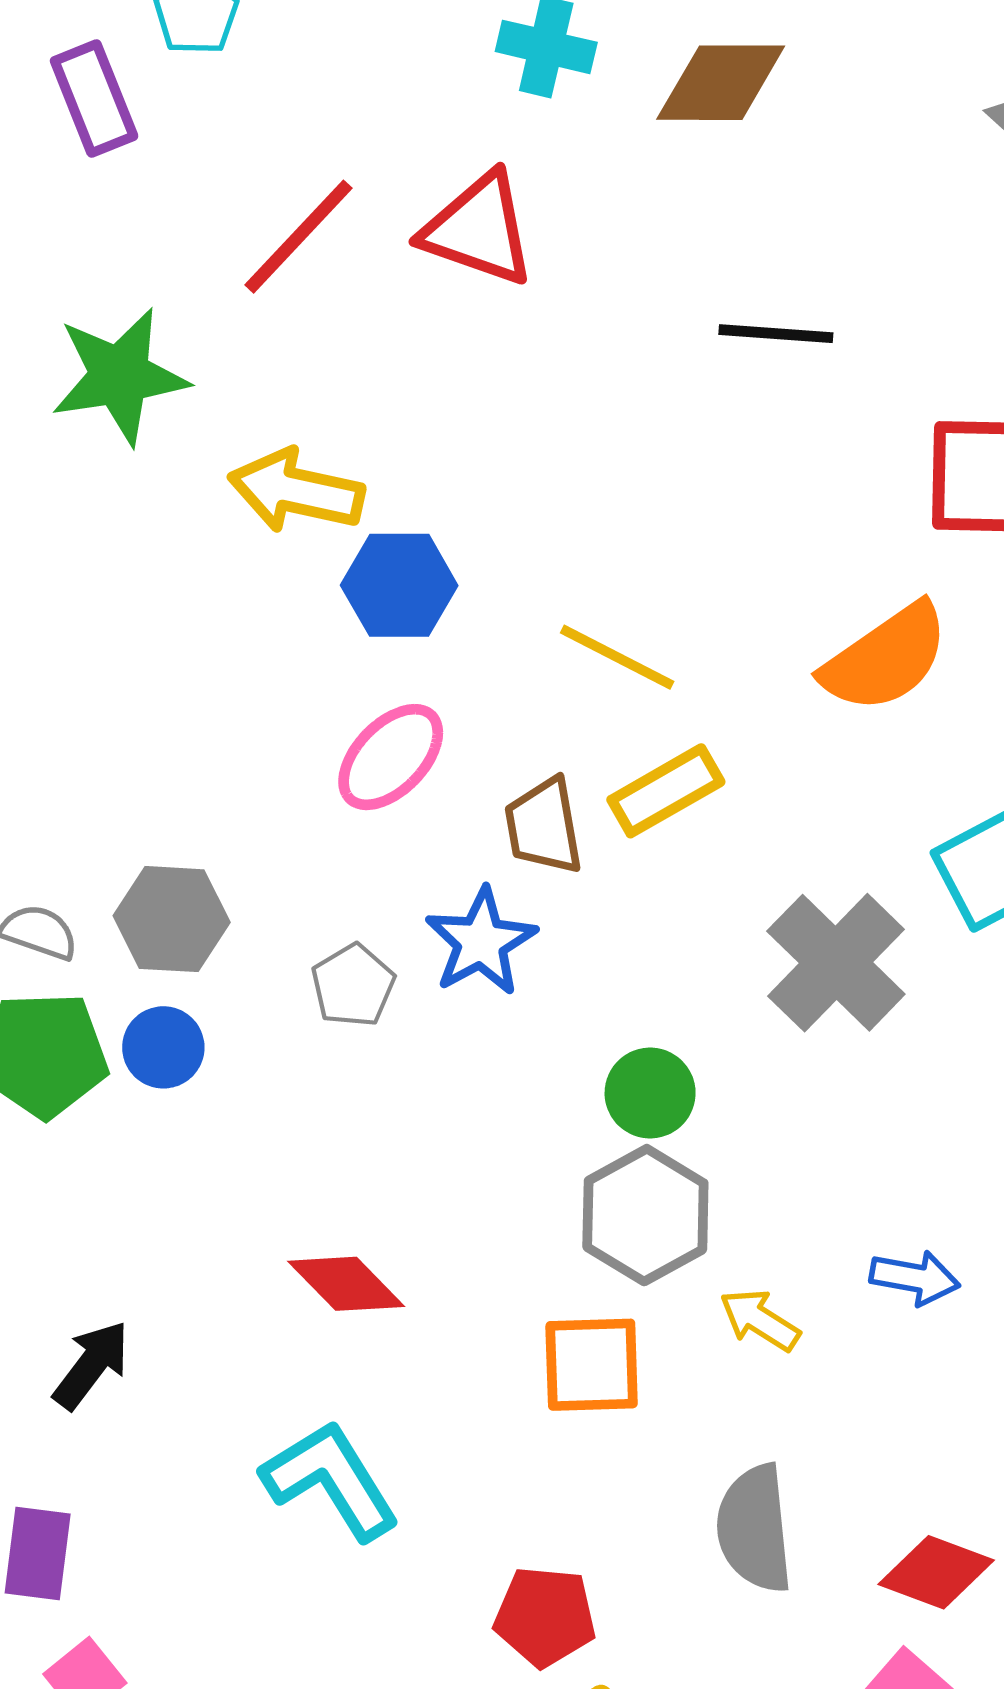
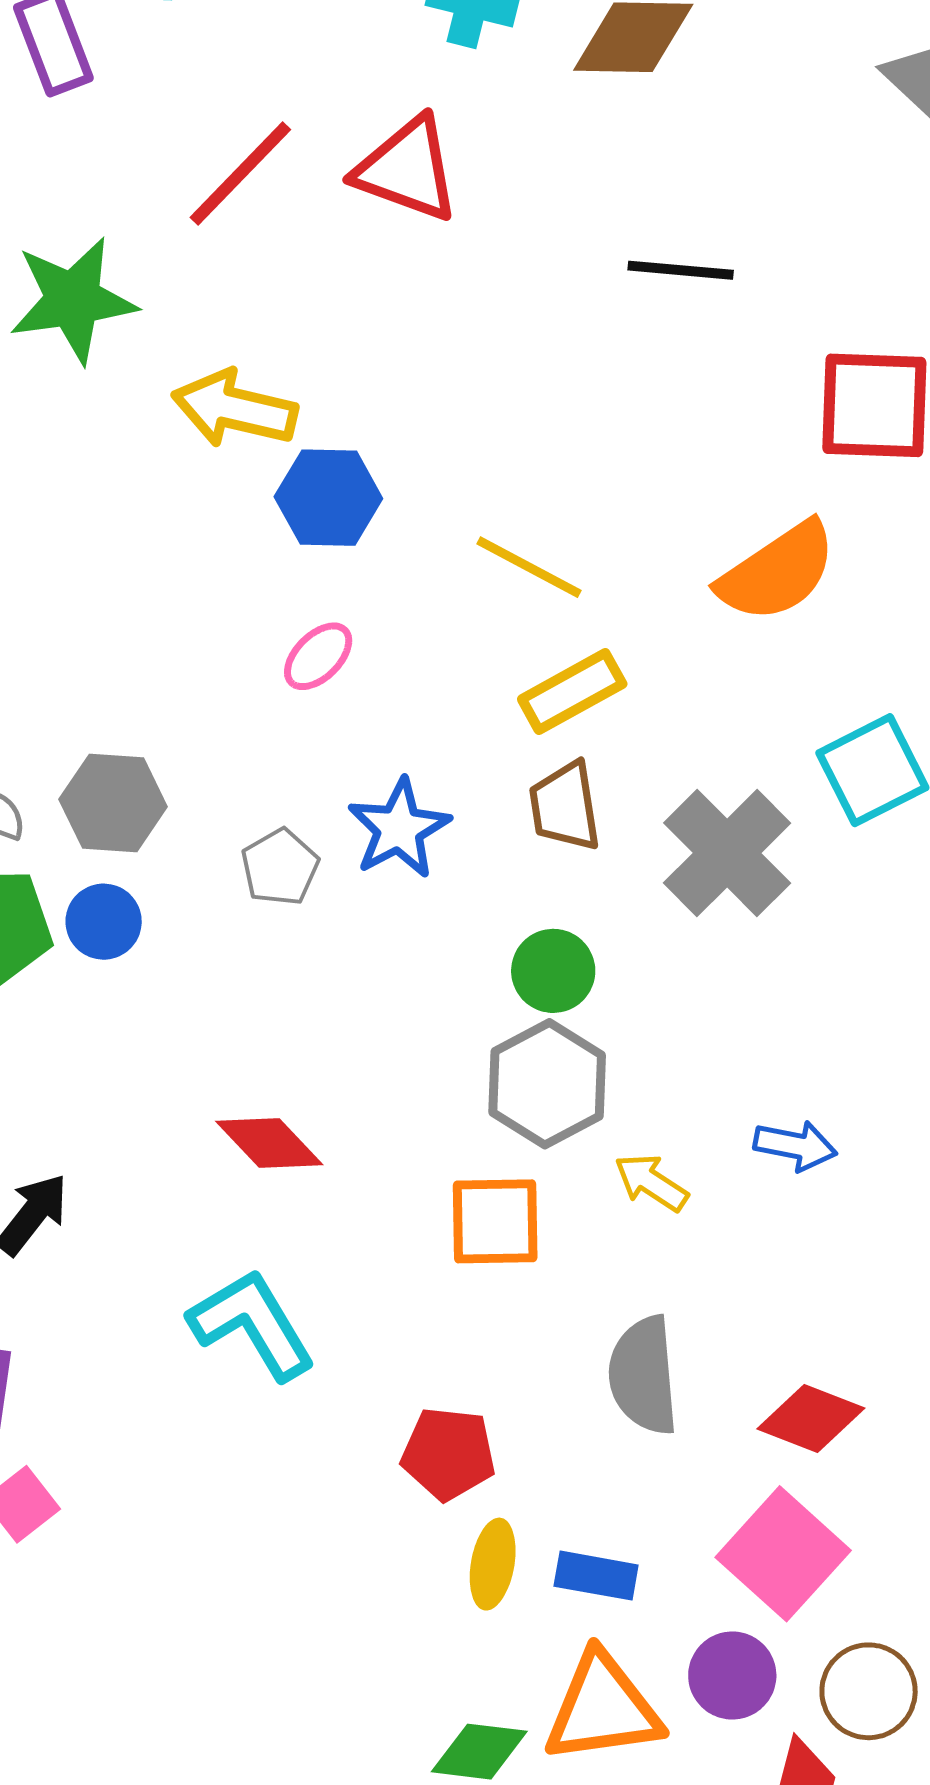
pink ellipse: (391, 757) -> (318, 656), size x0.7
brown trapezoid: (544, 826) -> (565, 806), moved

